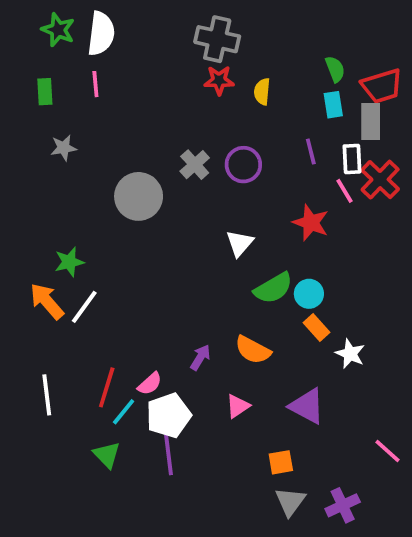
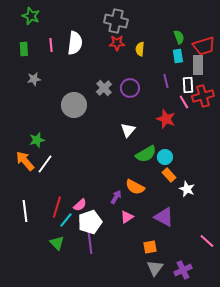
white semicircle: (101, 34) -> (75, 43), moved
red cross: (380, 180) -> (203, 96), turned 30
purple arrow: (200, 357) -> (116, 197), moved

